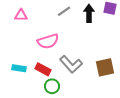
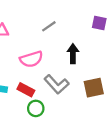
black arrow: (89, 13) -> (73, 54), moved

